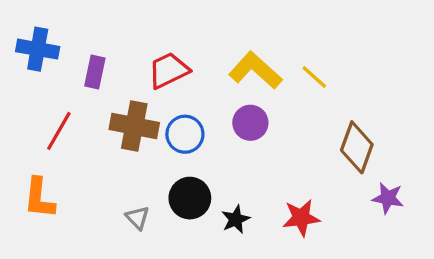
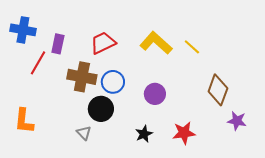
purple circle: (250, 123) -> (155, 94), moved
red line: (59, 131) -> (38, 63), moved
black circle: (190, 198) -> (101, 109), moved

